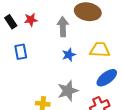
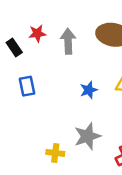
red star: (31, 20) -> (37, 33), moved
gray arrow: (63, 27) -> (68, 41), moved

